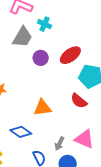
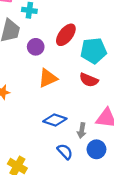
orange triangle: (42, 108) -> (48, 78), moved
blue diamond: (21, 132) -> (55, 120), moved

